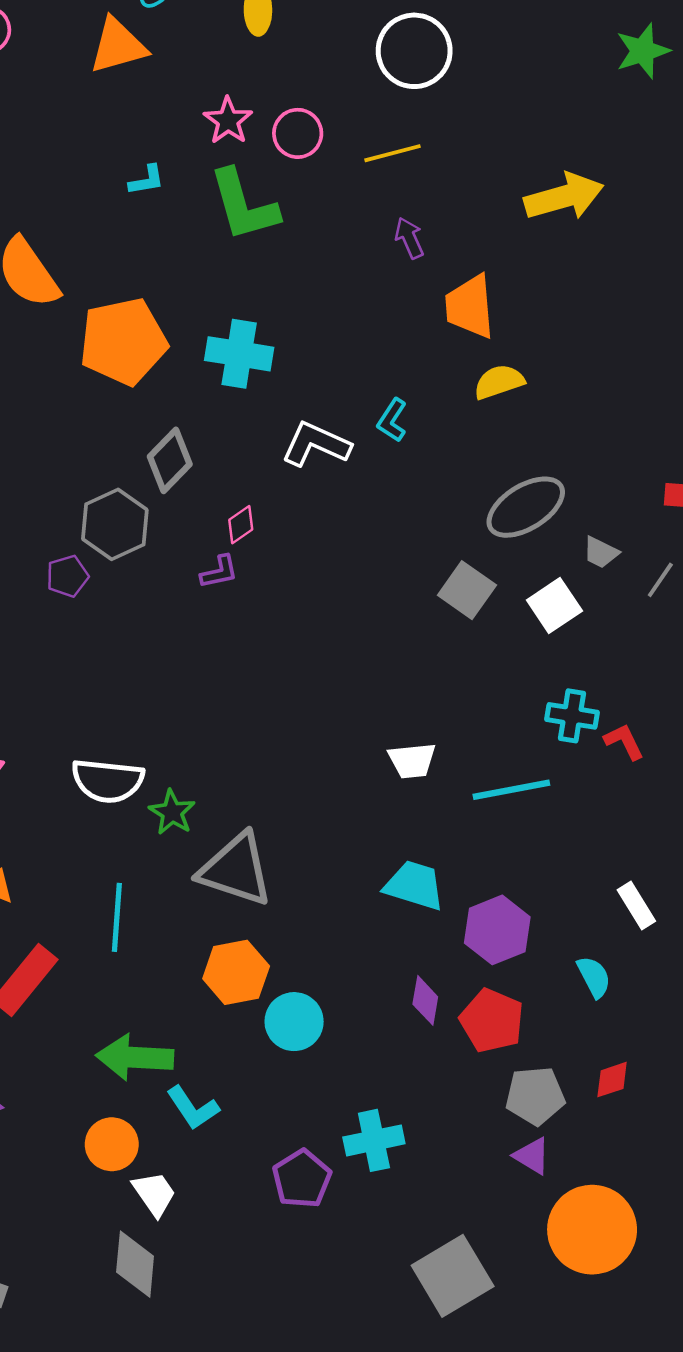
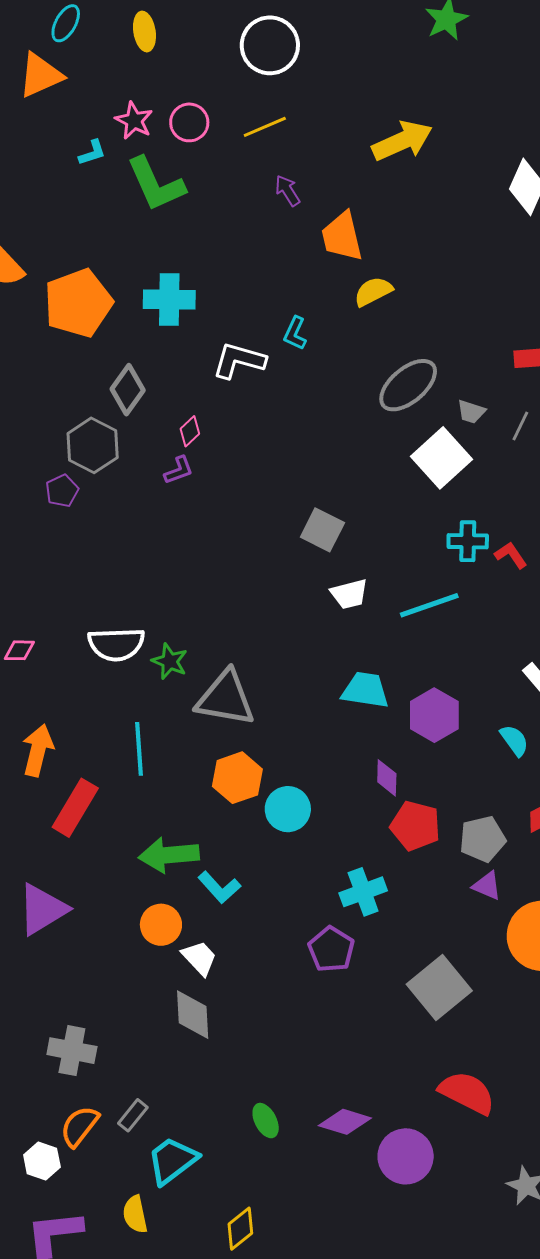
cyan L-shape: (147, 180) -> (92, 153), moved
gray square: (467, 590) -> (322, 530), moved
white square: (554, 605) -> (442, 458), size x1.4
red pentagon: (492, 1021) -> (415, 826), moved
purple pentagon: (302, 1179) -> (331, 949), moved

